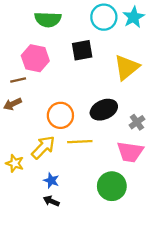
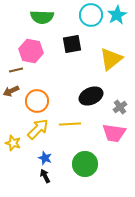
orange circle: (60, 115) -> (37, 101), moved
green circle: (112, 186) -> (85, 164), moved
black arrow: (51, 201) -> (45, 176), turned 40

